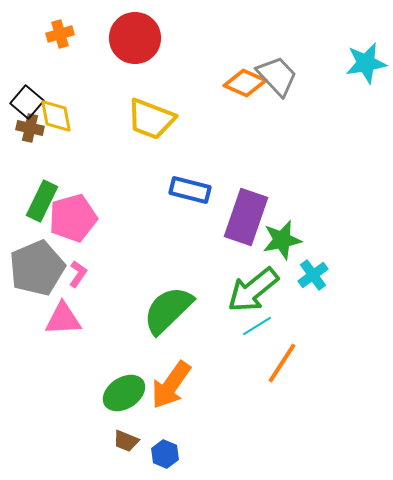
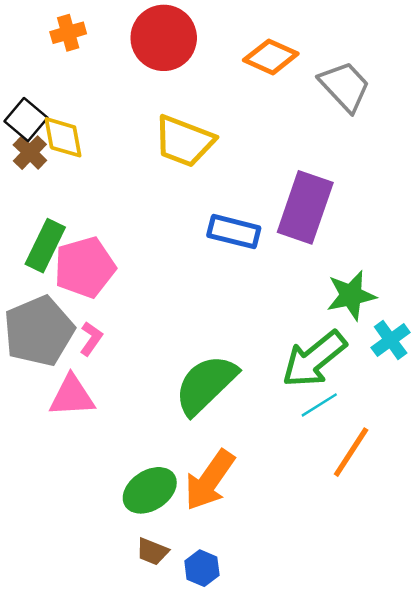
orange diamond: (245, 83) -> (271, 57), moved
brown cross: (30, 128) -> (30, 153), turned 32
purple rectangle: (246, 217) -> (305, 207), moved

